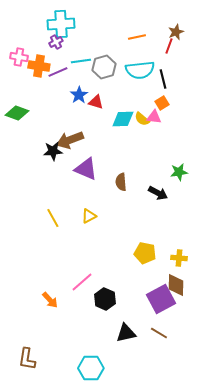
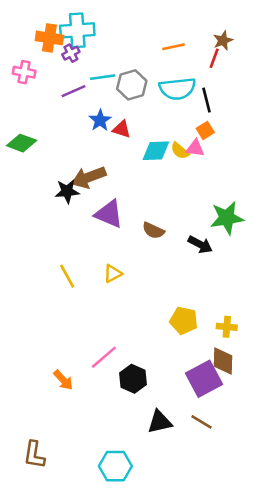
orange cross: (39, 66) -> (49, 38), moved
green star: (179, 172) -> (227, 218), size x1.5
brown semicircle: (121, 182) -> (153, 231), turned -60

